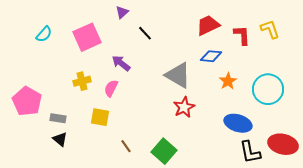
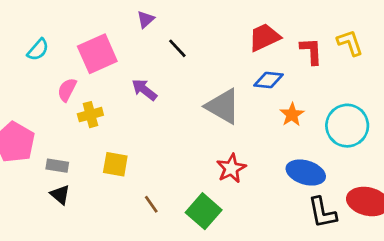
pink semicircle: (111, 88) -> (67, 90), moved
red star: (184, 107) -> (231, 168), moved

